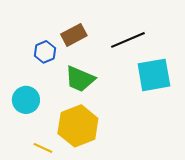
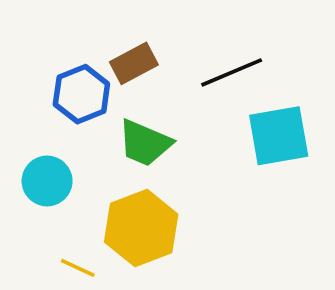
blue hexagon: (45, 52) -> (81, 94), size x1.4

